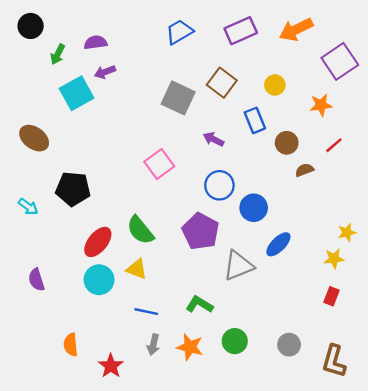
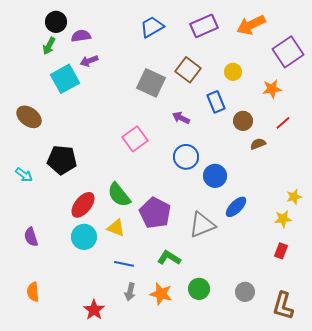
black circle: (31, 26) -> (56, 22), moved
purple pentagon: (201, 231) -> (155, 213), moved
orange semicircle: (71, 345) -> (33, 292), moved

